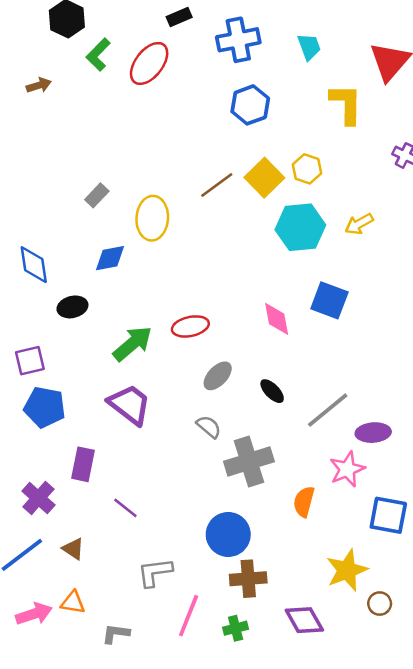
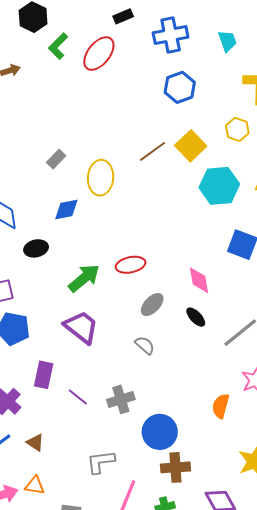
yellow hexagon: (307, 169) -> (237, 129), moved
pink diamond: (277, 319) -> (199, 280), moved
gray cross: (249, 461) -> (121, 399), moved, size x0.7
purple line: (125, 508) -> (78, 397), moved

